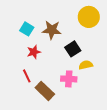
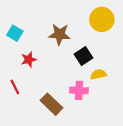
cyan square: (27, 29) -> (15, 33), moved
red star: (34, 52) -> (29, 59), moved
red line: (27, 76) -> (15, 87), moved

